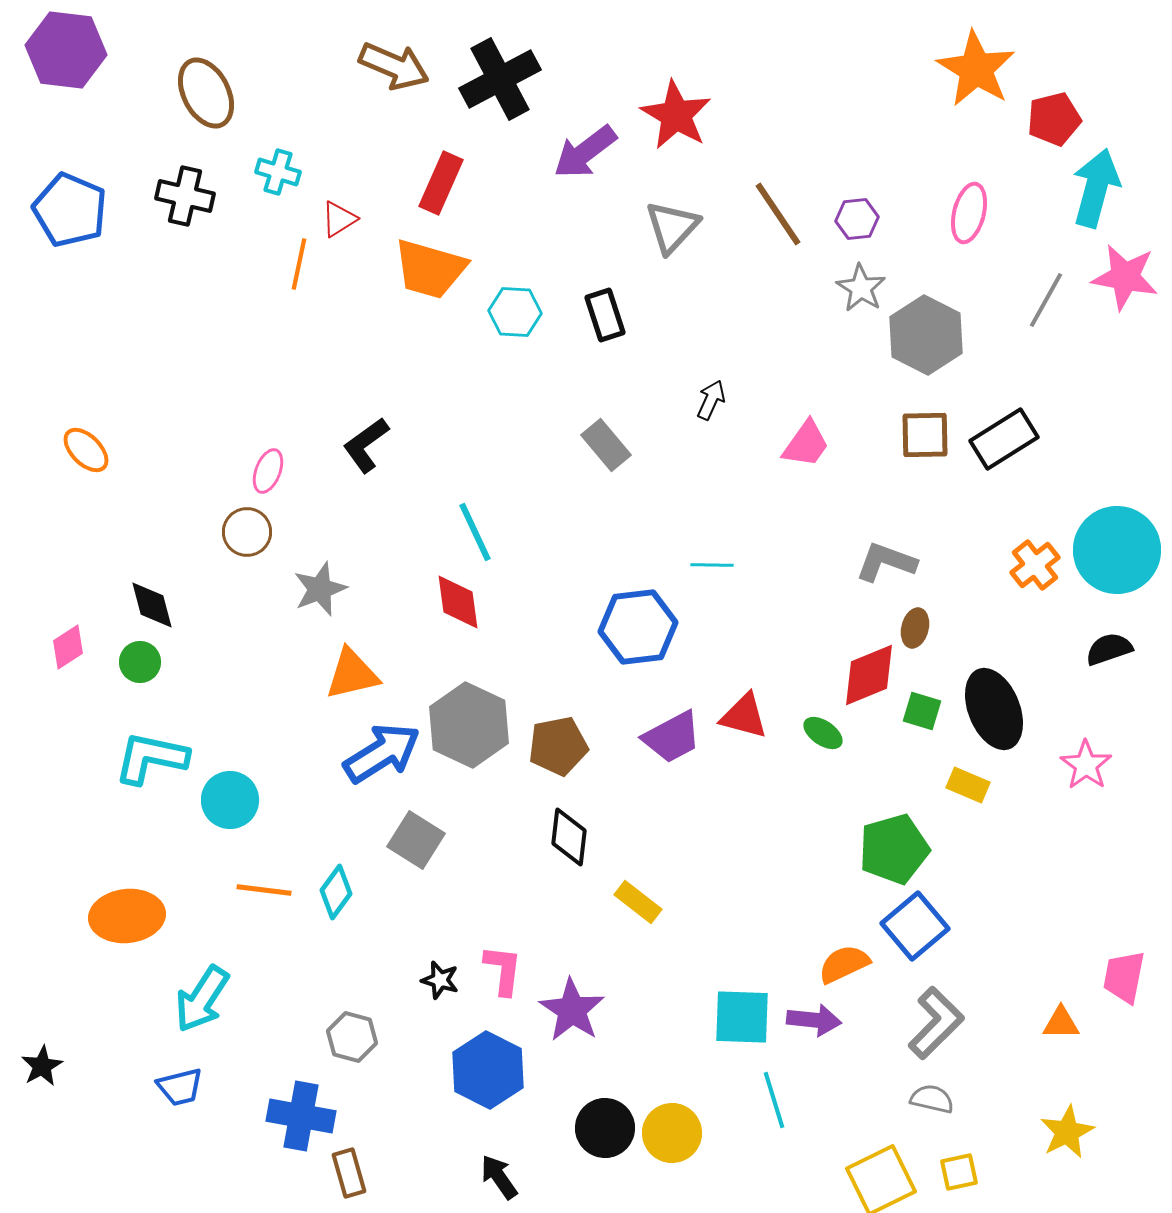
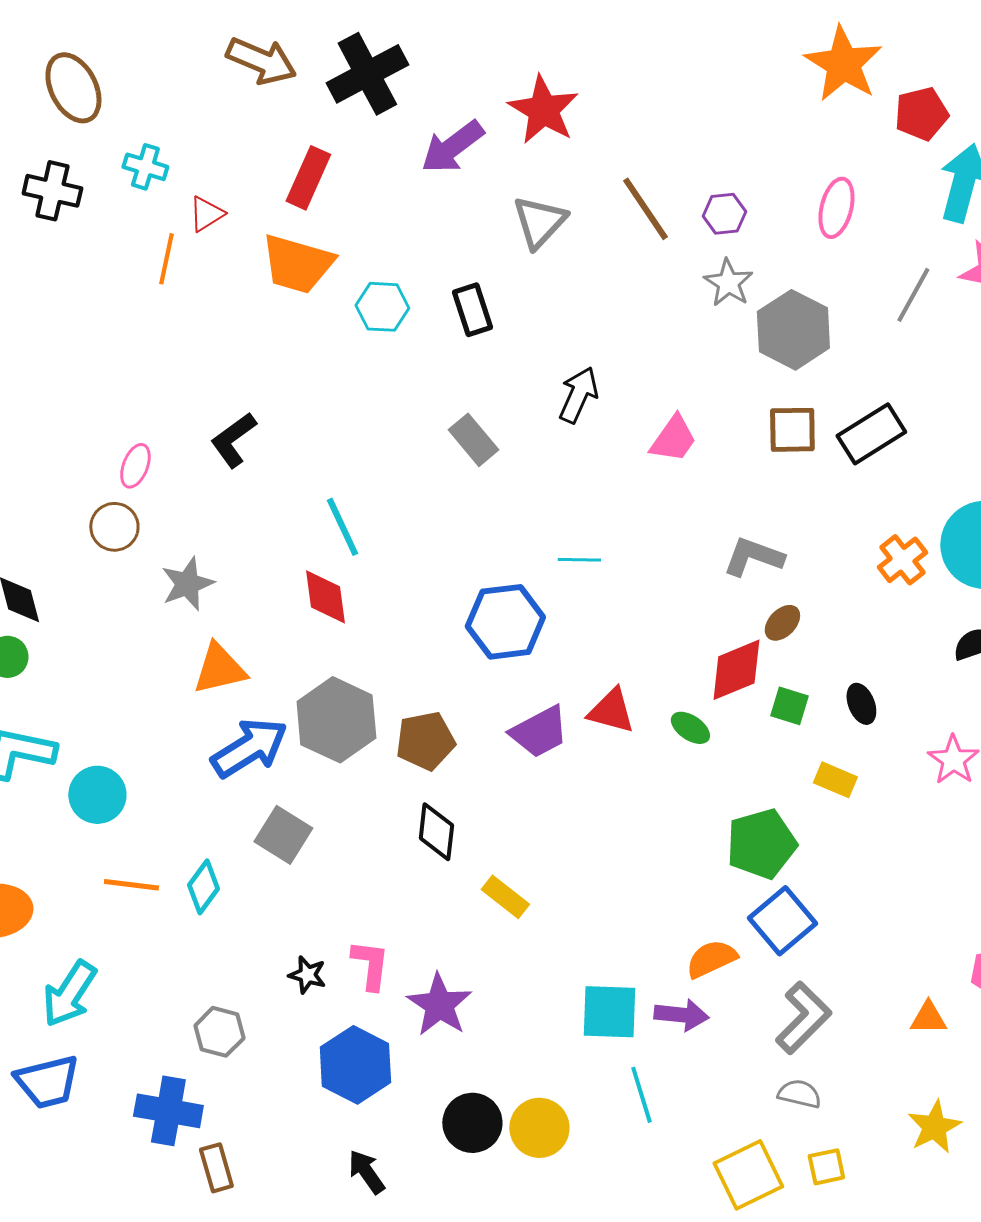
black arrow: (711, 400) -> (578, 395), size x1.4
brown ellipse: (915, 628) -> (782, 623), turned 30
black ellipse: (994, 709) -> (861, 704), size x0.5
blue trapezoid: (180, 1087) -> (47, 1082), size x1.4

